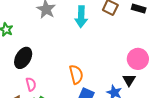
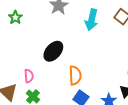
black ellipse: (23, 58) -> (53, 51), moved

